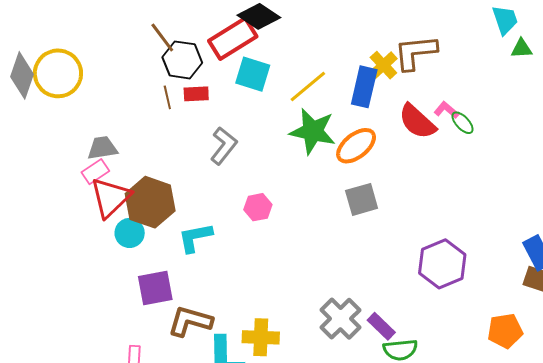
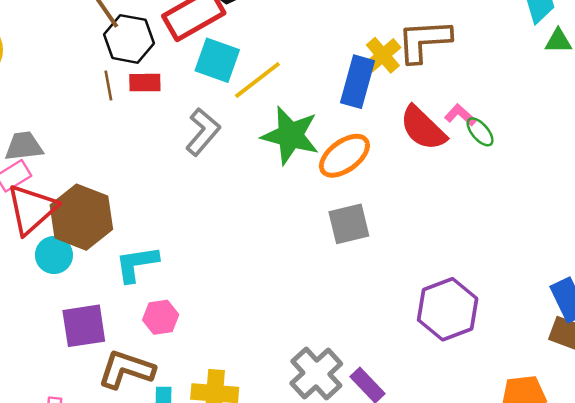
yellow line: (308, 87) -> (257, 80), moved
gray L-shape: (224, 146) -> (203, 132), moved
pink hexagon: (258, 207) -> (161, 317), moved

